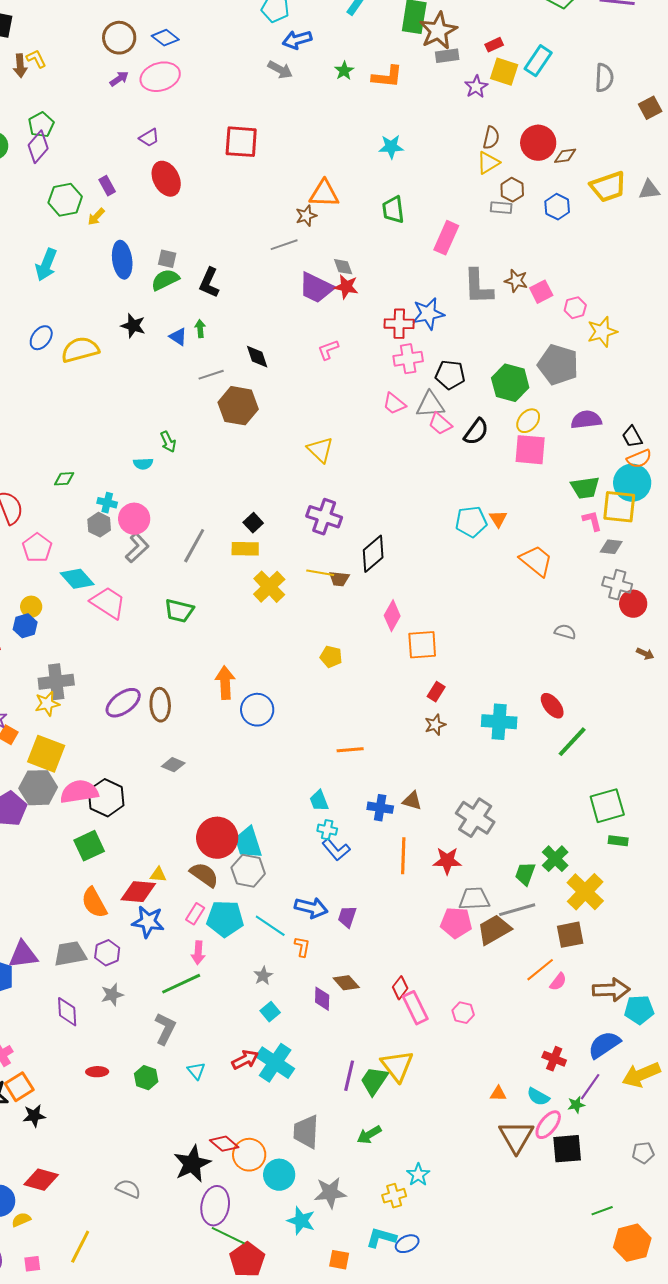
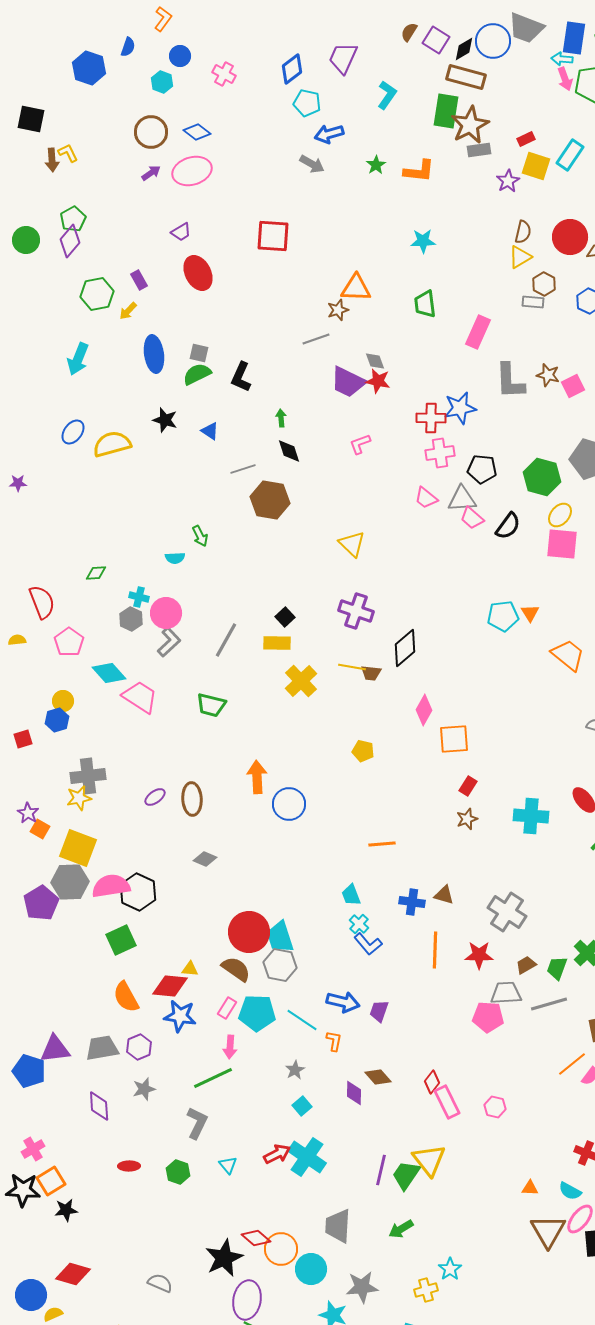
green arrow: (200, 329) -> (281, 418), moved
purple ellipse: (123, 703) -> (155, 797), size x0.6
cyan cross: (327, 830) -> (359, 924), turned 30
brown trapezoid: (494, 930) -> (526, 965), moved, size x0.6

